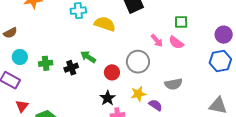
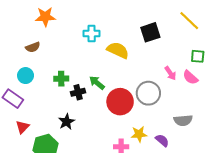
brown semicircle: (10, 33) -> (33, 47), moved
green cross: (46, 63) -> (61, 79), moved
red circle: (112, 72) -> (120, 102), size x1.6
yellow star: (138, 94) -> (139, 134), moved
black star: (108, 98) -> (67, 122), moved

